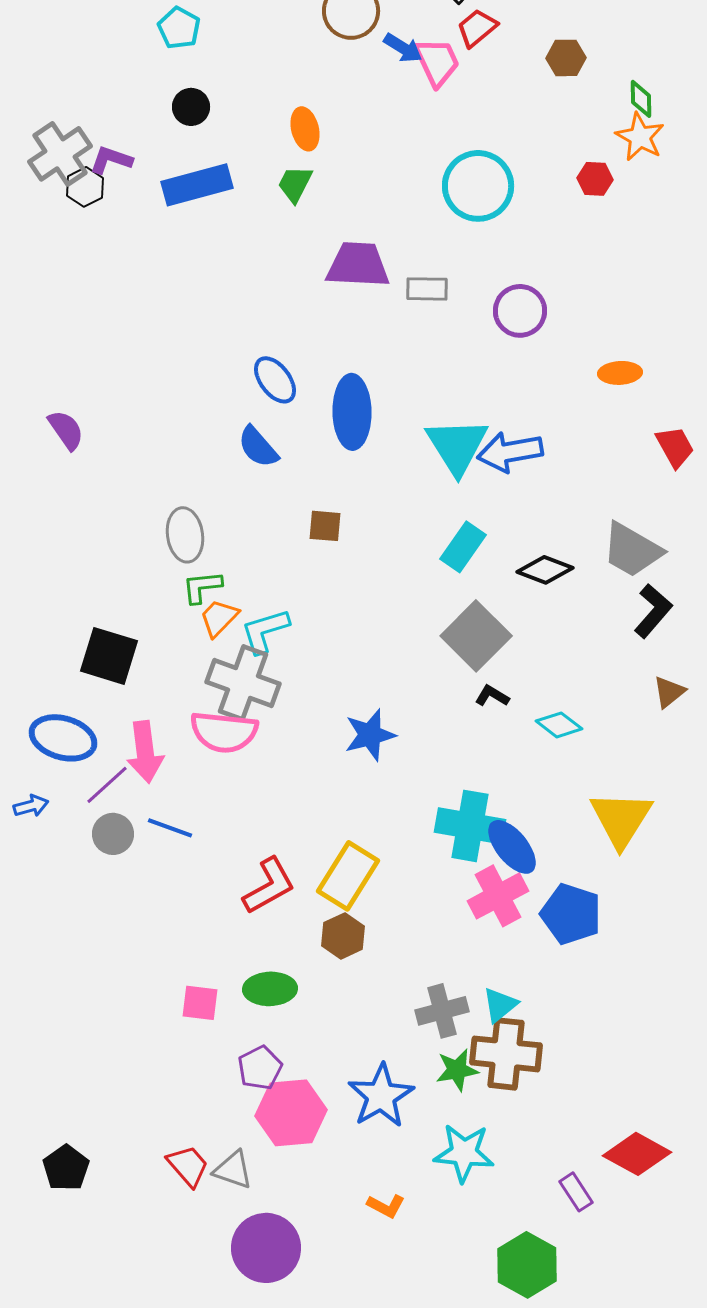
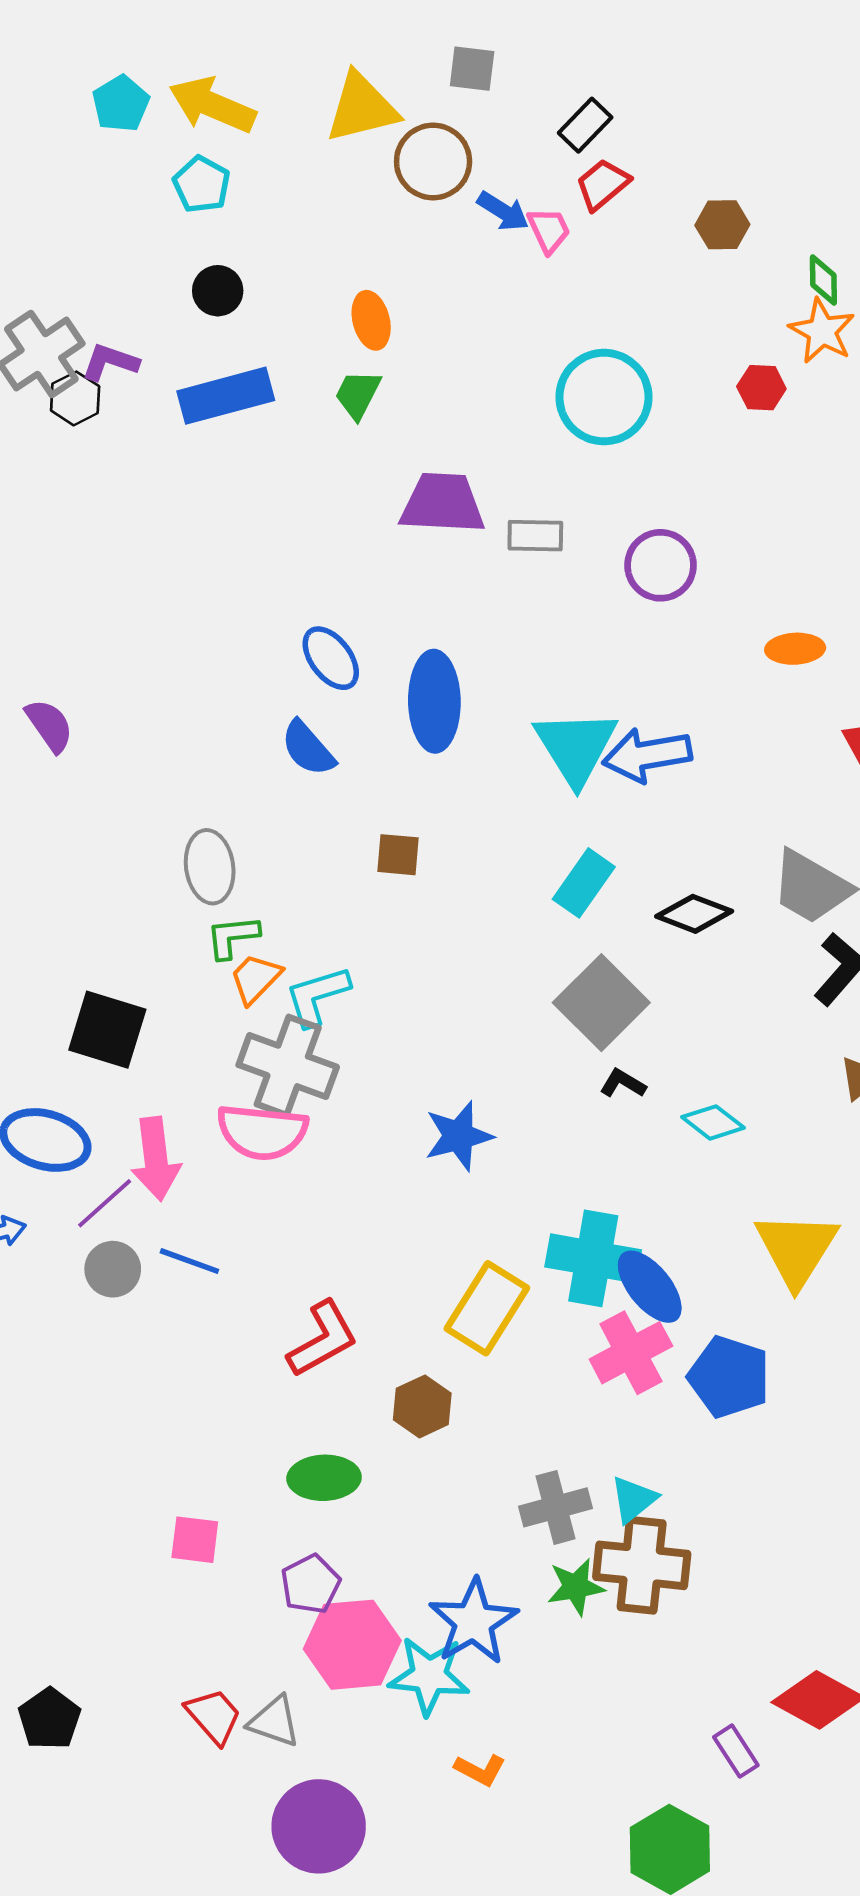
pink trapezoid: (437, 62) -> (549, 230), size x0.7
yellow rectangle: (348, 876) -> (487, 1308), moved
pink square: (200, 1003) -> (195, 1540), moved
cyan star: (464, 1153) -> (429, 1676), moved

